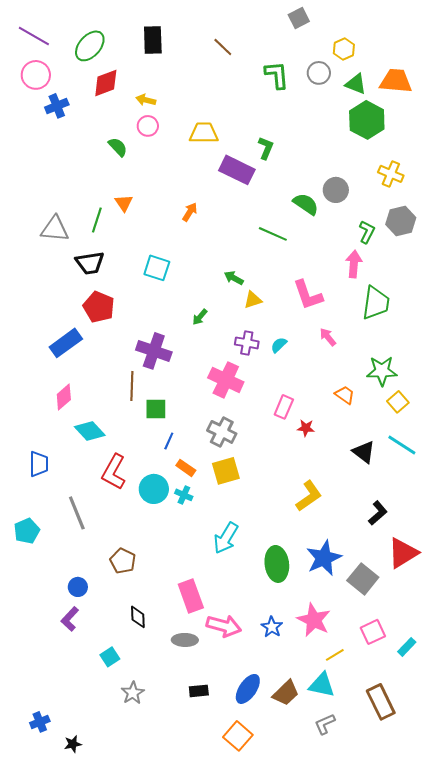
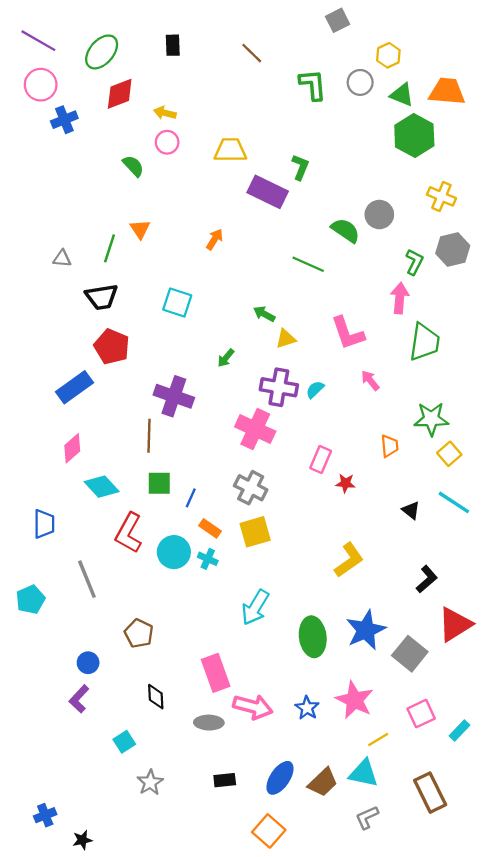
black rectangle: (153, 40) -> (173, 45), size x0.7
gray triangle: (55, 229) -> (62, 259), size x0.6
purple cross: (247, 343) -> (279, 387), size x1.4
orange trapezoid: (345, 395) -> (390, 446), turned 50
green square: (156, 409) -> (159, 483), moved
black triangle: (364, 452) -> (411, 510), size x0.7

